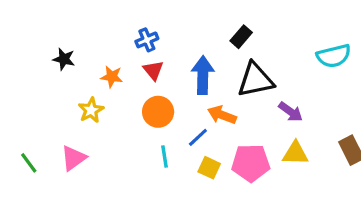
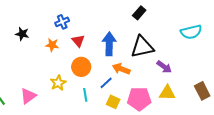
black rectangle: (241, 37) -> (139, 13), moved
blue cross: (147, 40) -> (62, 22), moved
yellow star: (91, 110) -> (58, 83), moved

